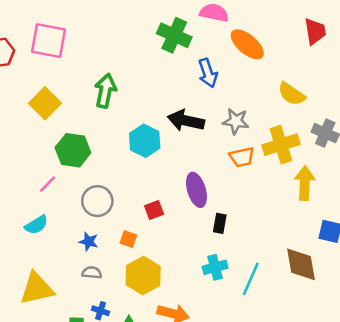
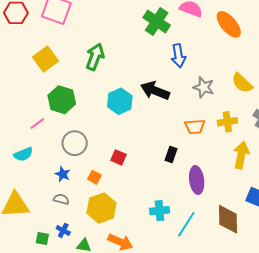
orange ellipse: (247, 44) -> (229, 24), moved
gray star: (236, 121) -> (204, 87), moved
yellow cross: (281, 145) -> (227, 122), size x0.7
purple ellipse: (196, 190) -> (197, 180), moved
red square: (154, 210) -> (118, 157), turned 35
black rectangle: (220, 223) -> (171, 154), moved

